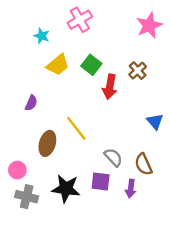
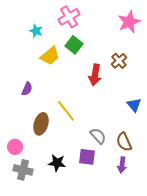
green square: (91, 65) -> (74, 45), moved
black star: (66, 189) -> (57, 163), size x0.7
purple arrow: (131, 189) -> (122, 165), moved

